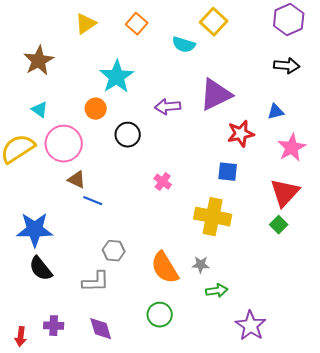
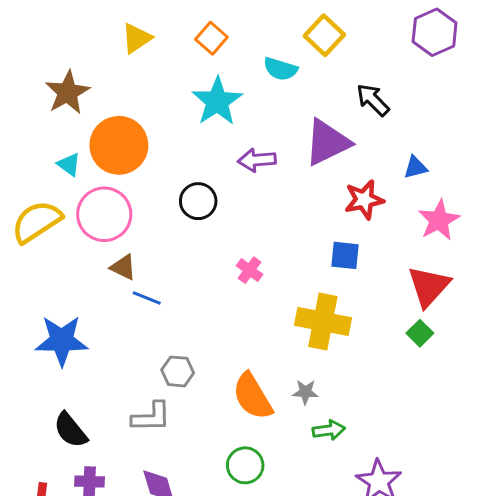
black arrow: (287, 66) -> (373, 100), moved, turned -140
cyan star: (117, 77) -> (217, 101), moved
orange circle: (96, 109) -> (119, 145), moved, size x1.8
black semicircle: (41, 269) -> (70, 430), moved

